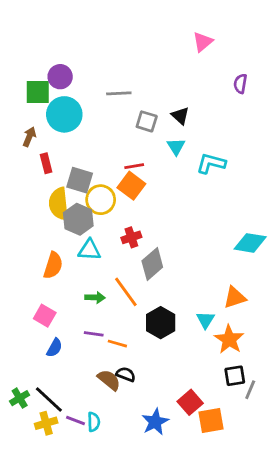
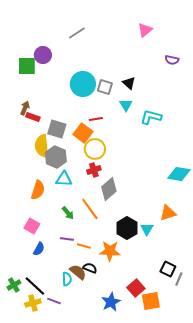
purple semicircle: (240, 84) -> (172, 60), turned -88
gray line: (119, 93) -> (77, 33), moved, turned -30
cyan circle: (64, 114) -> (83, 84), moved
brown arrow: (29, 137) -> (25, 108), moved
red rectangle: (46, 163) -> (33, 117), turned -56
orange square: (131, 186) -> (83, 133), moved
yellow circle: (101, 200) -> (95, 149), moved
green arrow: (95, 297) -> (68, 213), turned 48
black hexagon: (161, 323) -> (127, 228), moved
orange star: (229, 339) -> (110, 251), moved, turned -30
black square: (235, 376) -> (168, 269), turned 35
cyan semicircle: (94, 422) -> (67, 279), moved

